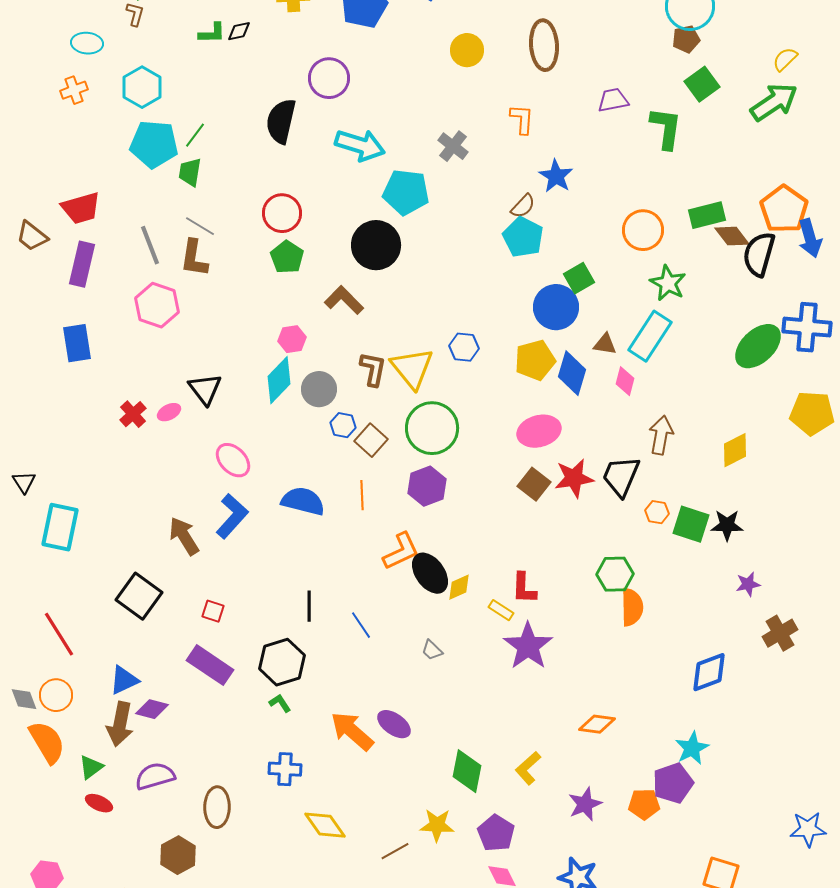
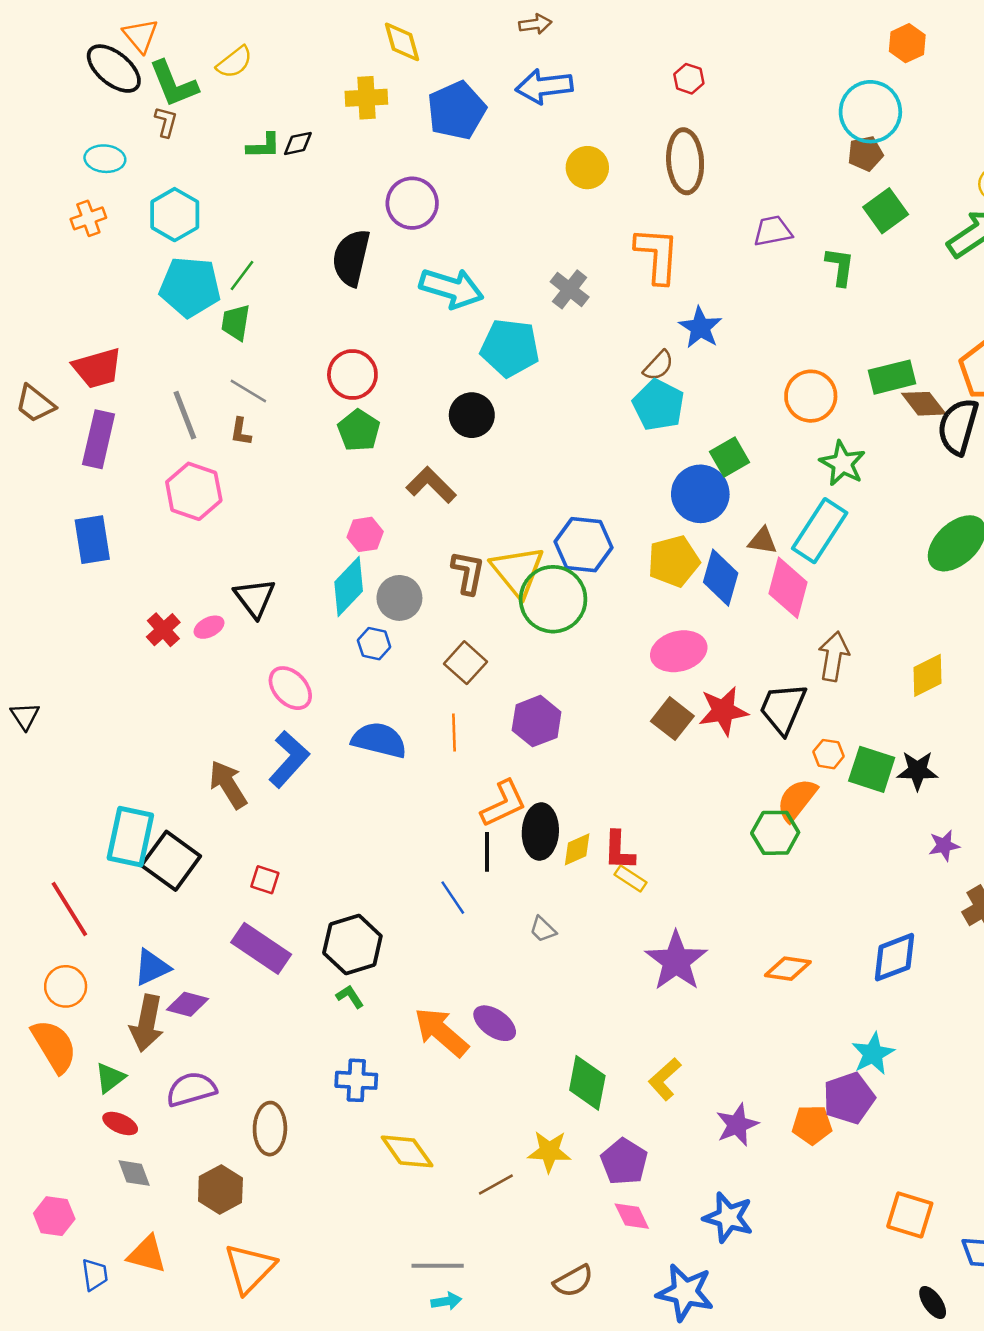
orange L-shape: (522, 119) -> (657, 255), size x1.5
green L-shape: (666, 128) -> (840, 267), size x0.7
black circle: (376, 245) -> (472, 415), size x0.7
brown L-shape: (194, 258) -> (241, 432), size x0.6
blue hexagon: (464, 347) -> (584, 545), size x1.5
pink diamond: (625, 381) -> (788, 588), size x1.6
blue hexagon: (343, 425) -> (374, 644), moved
green circle: (432, 428) -> (553, 599), moved
cyan rectangle: (60, 527) -> (130, 837), moved
black ellipse: (430, 573) -> (540, 832), turned 39
red L-shape: (524, 588) -> (619, 851), moved
black line: (309, 606) -> (487, 852), moved
orange semicircle: (632, 607) -> (797, 800), moved, turned -141
purple star: (528, 646) -> (676, 961), moved
gray diamond: (24, 699) -> (134, 1173), moved
orange diamond: (597, 724) -> (788, 969), moved

